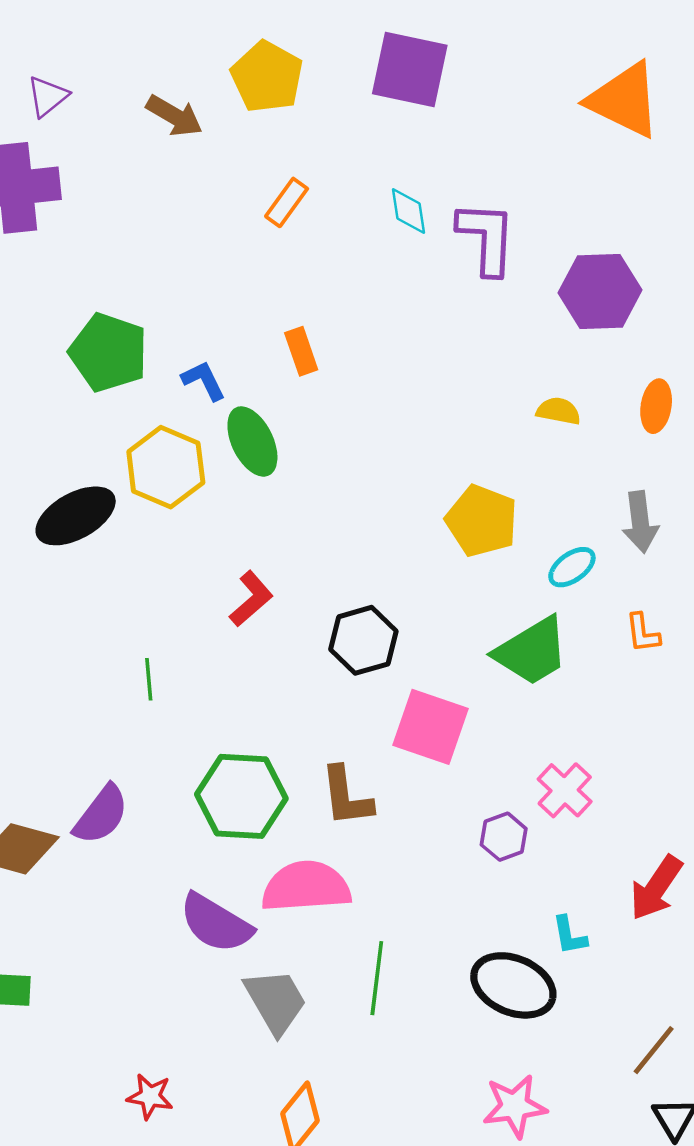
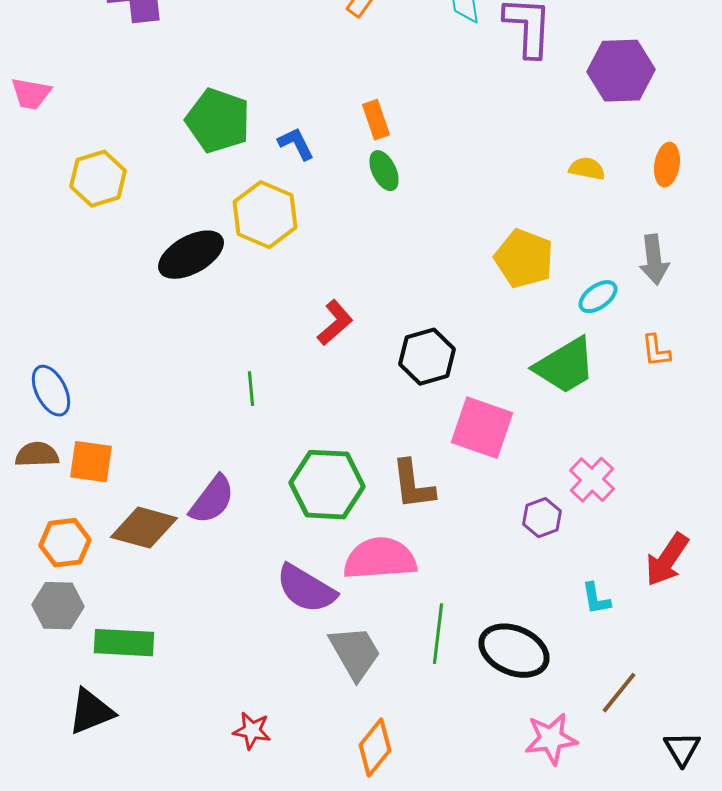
green ellipse: (252, 441) -> (384, 171), moved, size x0.7
black ellipse: (513, 985) -> (514, 651), moved
brown line: (654, 1050) -> (619, 693), moved

